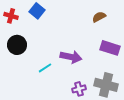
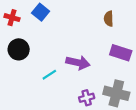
brown semicircle: (99, 17) -> (109, 19), turned -64

